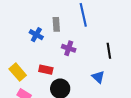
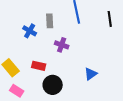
black line: (109, 51) -> (110, 19), moved
blue triangle: (98, 77) -> (91, 74), turned 40

